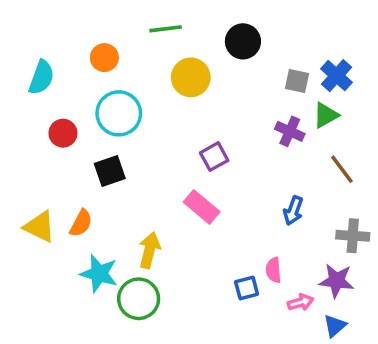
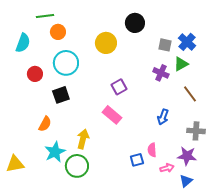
green line: (166, 29) -> (45, 16), moved
yellow triangle: (40, 227) -> (15, 164), moved, turned -36
cyan star: (99, 274) -> (55, 152), turned 30

